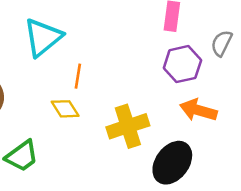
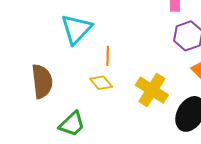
yellow cross: (128, 126) -> (152, 90), turned -32

